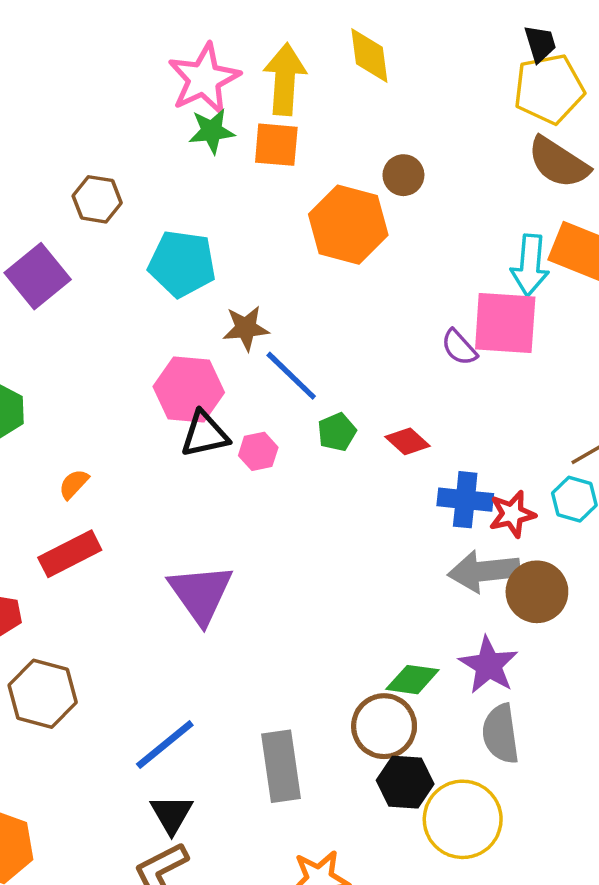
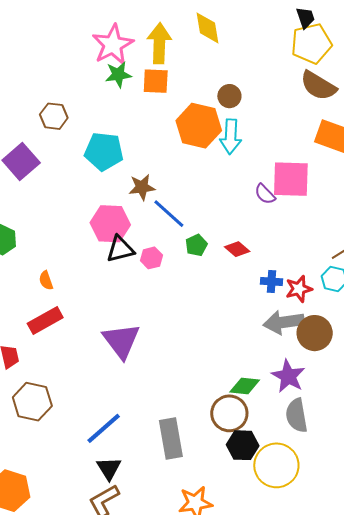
cyan arrow: (530, 265) -> (231, 137), moved
orange semicircle: (74, 484) -> (46, 280), turned -60
blue cross: (465, 500) -> (271, 281), size x0.7

